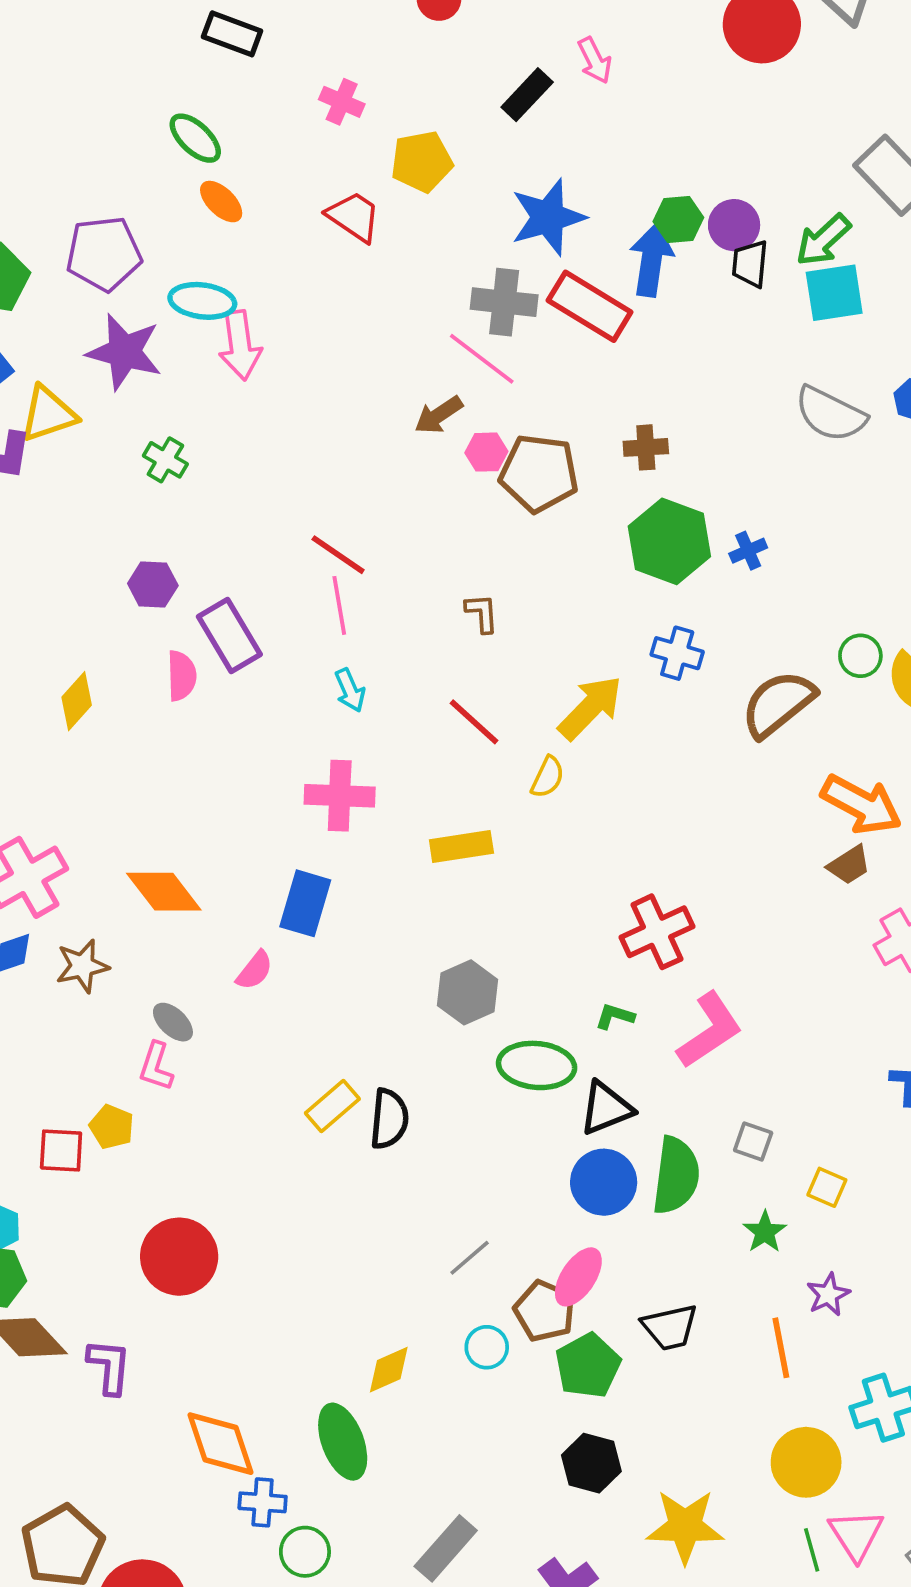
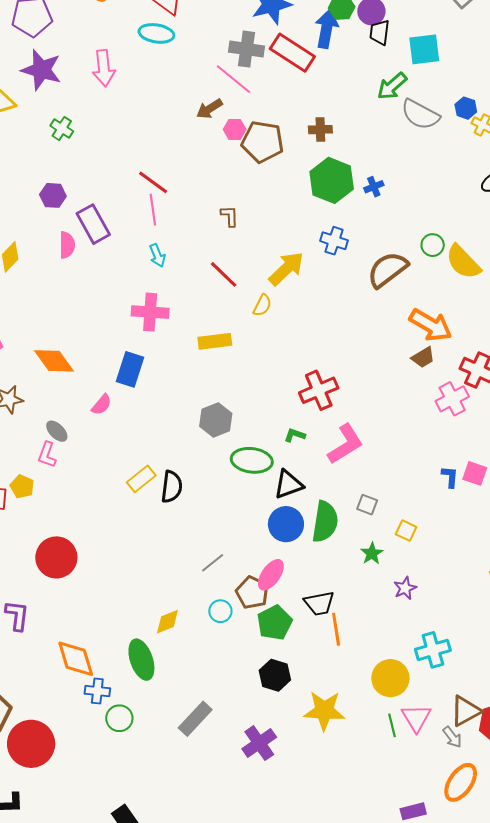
green arrow: (823, 240) -> (392, 86), moved
cyan ellipse: (202, 301) -> (156, 33), moved
orange line: (781, 1348) -> (336, 629), moved

